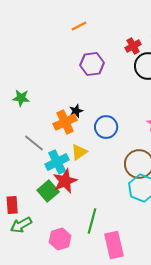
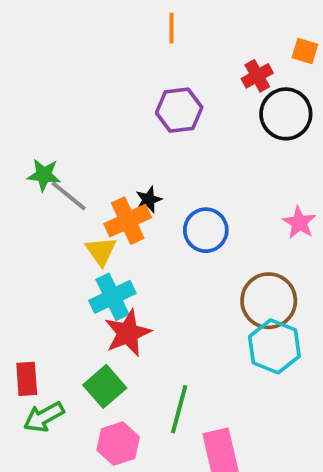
orange line: (79, 26) -> (172, 28), moved, turned -63
gray line: (34, 143) -> (69, 196), moved
yellow triangle: (79, 152) -> (101, 251), moved, turned -30
green square: (48, 191) -> (105, 386), moved

